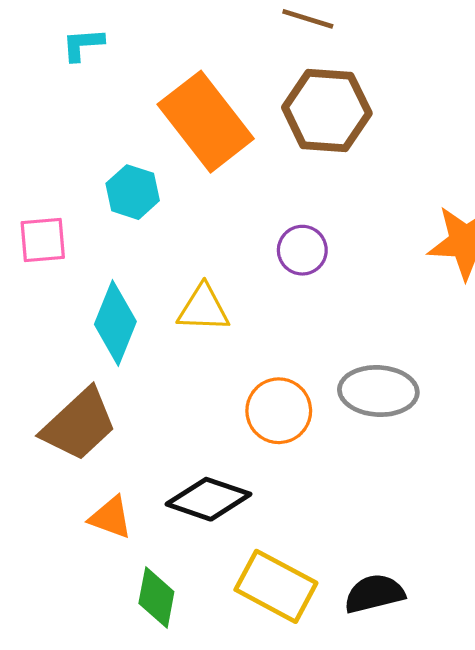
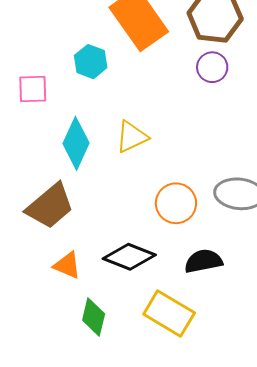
purple circle: (302, 250) -> (212, 67), moved
yellow triangle: (203, 308) -> (132, 137), turned -30
black semicircle: (374, 594) -> (203, 261), moved

